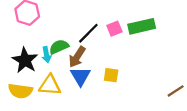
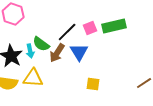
green semicircle: (59, 47) -> (41, 44), turned -120
yellow square: (111, 75) -> (93, 84), moved
blue triangle: (80, 76) -> (79, 52), moved

